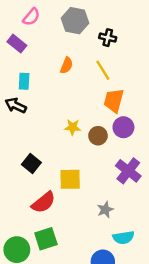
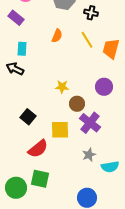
orange trapezoid: (114, 101) -> (111, 49), moved
brown circle: (98, 136) -> (77, 104), moved
purple cross: (128, 171) -> (90, 123), moved
cyan semicircle: (123, 237) -> (110, 167), moved
green square: (46, 239) -> (40, 179), turned 30

